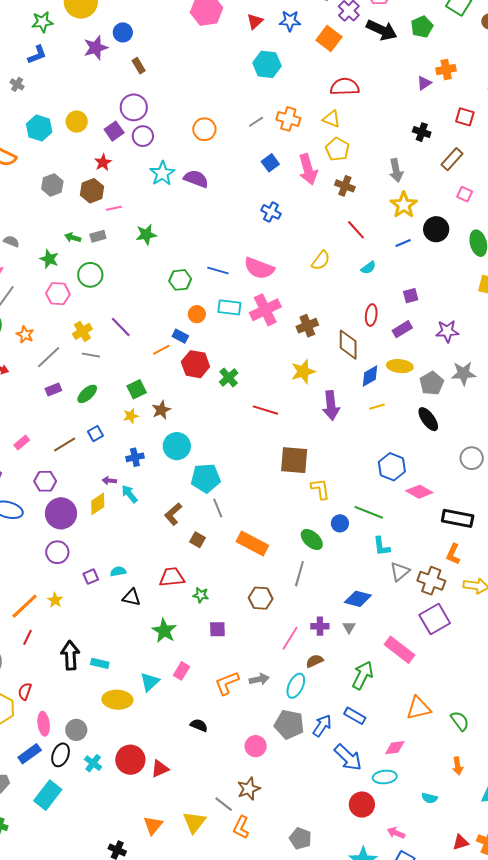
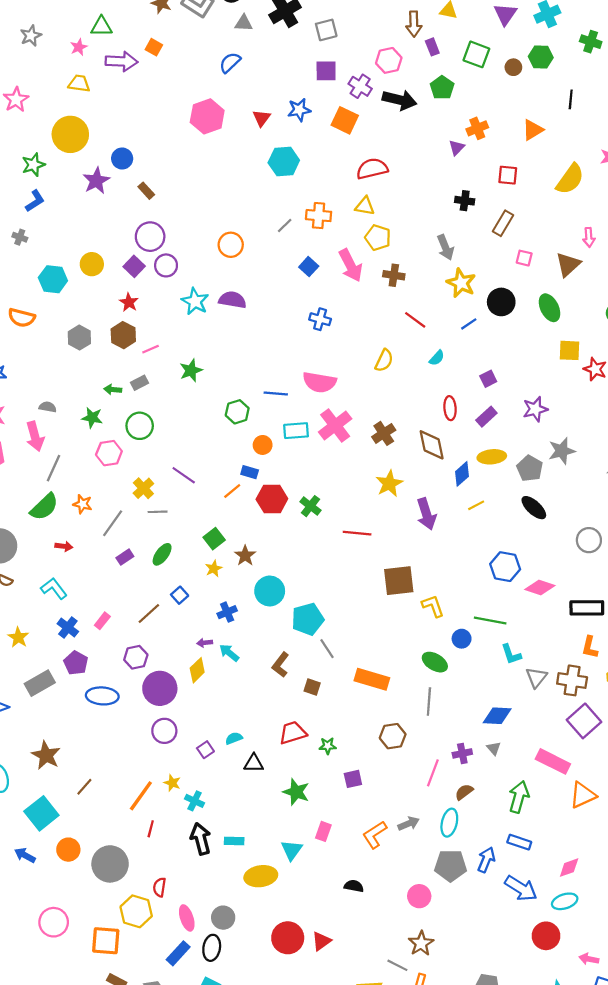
orange triangle: (419, 708) -> (583, 795), moved
cyan cross: (93, 763) -> (195, 801), moved

